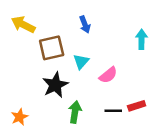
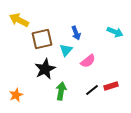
blue arrow: (85, 25) -> (76, 33), moved
cyan arrow: (142, 39) -> (115, 32), turned 112
black line: (113, 111) -> (92, 90), turned -40

